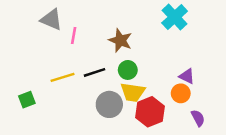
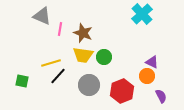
brown star: (120, 40) -> (83, 33), moved
black line: (95, 72) -> (58, 76), moved, turned -30
yellow trapezoid: (133, 92) -> (83, 55), moved
green square: (27, 100) -> (22, 81), turned 32

